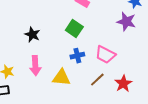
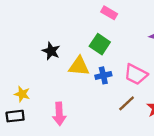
pink arrow: (35, 66) -> (59, 114), moved
yellow triangle: (61, 78) -> (79, 66), moved

